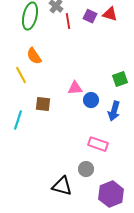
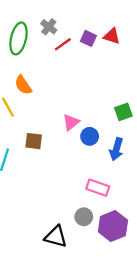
red line: (68, 21) -> (63, 44), turned 63
pink triangle: (75, 88) -> (71, 122), turned -35
purple hexagon: (111, 194) -> (113, 226), moved

